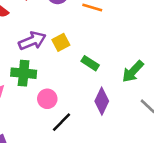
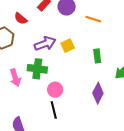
green rectangle: (90, 63) -> (97, 56), moved, turned 48
black line: (62, 122) -> (54, 110), moved, turned -60

